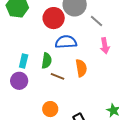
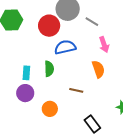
orange semicircle: (81, 68) -> (98, 69), moved
brown line: (58, 76) -> (76, 90), moved
orange circle: (50, 109) -> (50, 109), moved

